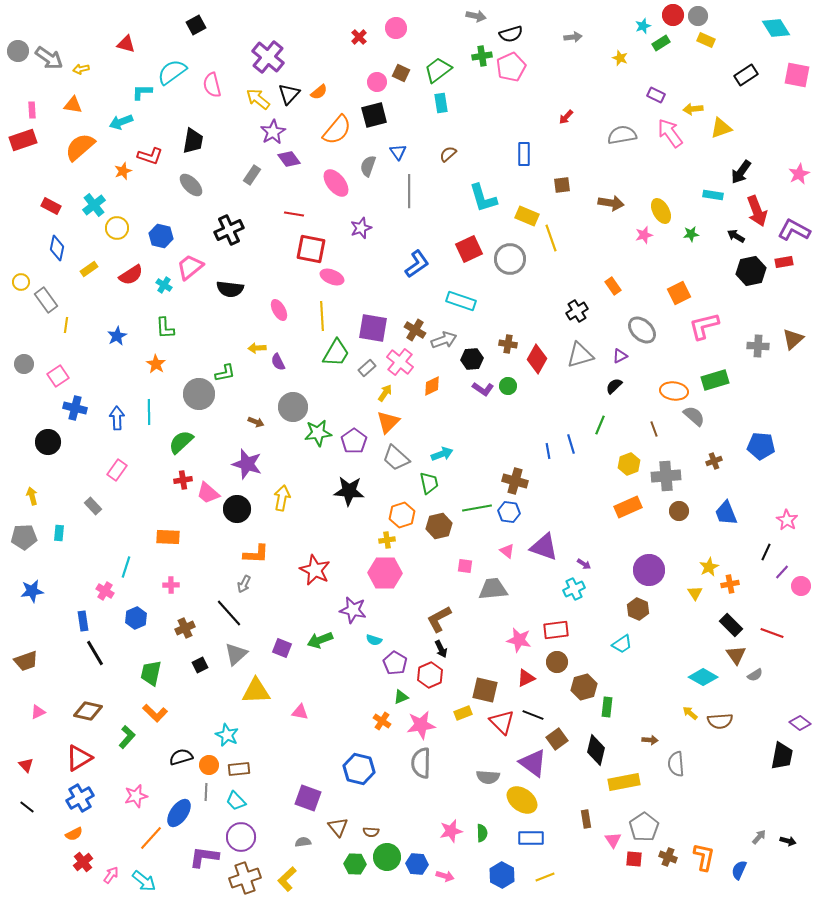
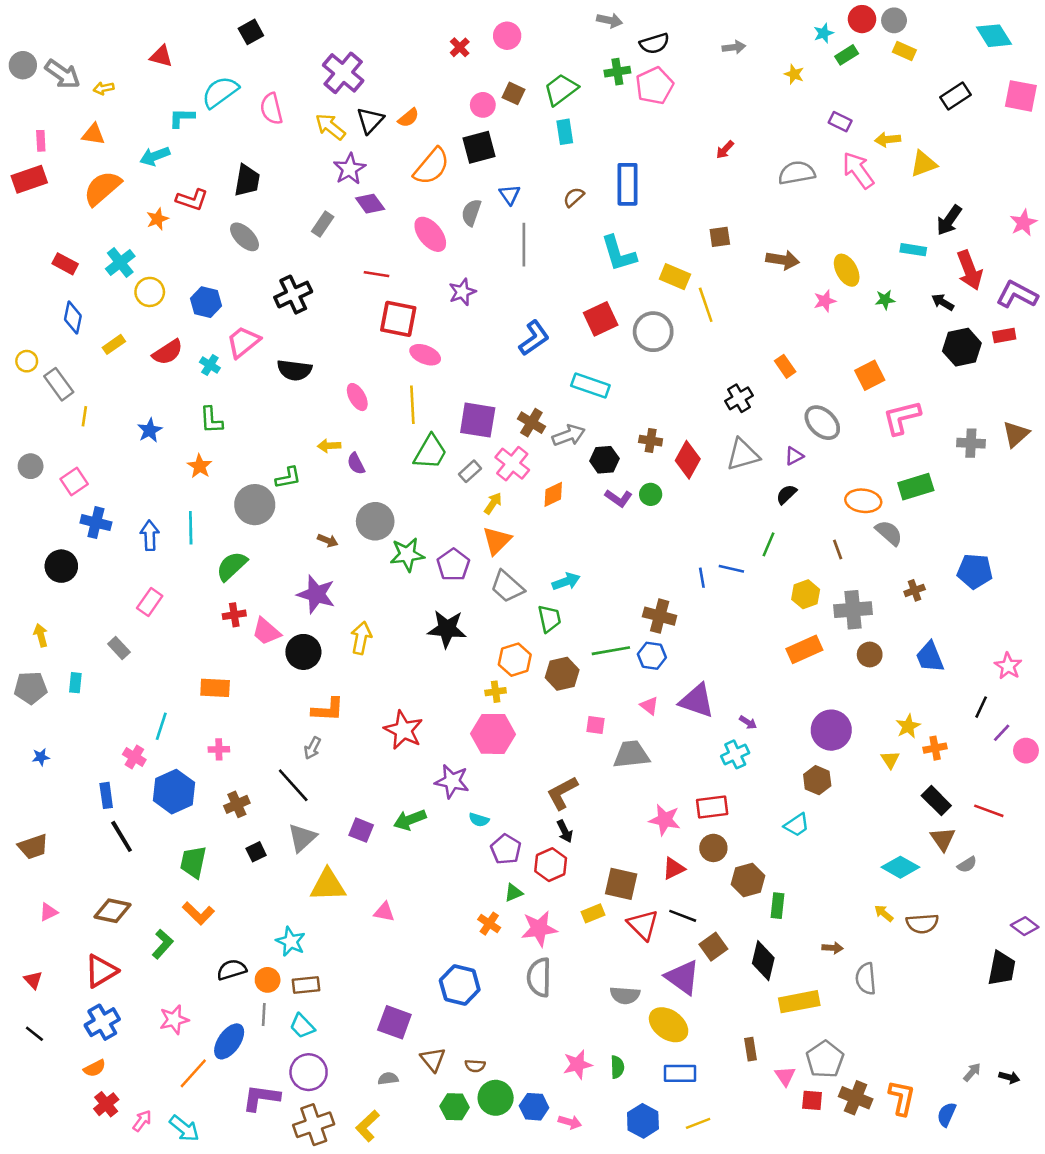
blue rectangle: (524, 154) -> (628, 184), moved, size x1.4
blue line: (571, 444) -> (731, 569), turned -60
blue star: (32, 591) -> (41, 757), size x0.6
blue hexagon: (136, 618) -> (174, 792), size x1.5
brown cross: (668, 857) -> (856, 1098), size x1.4

